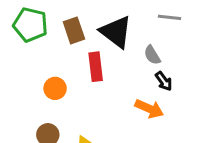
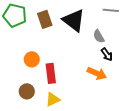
red rectangle: (96, 67) -> (51, 73), moved

